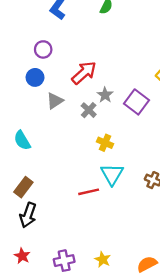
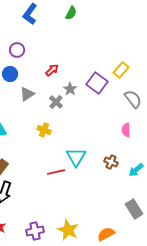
red arrow: (84, 73) -> (52, 70), size x0.6
purple square: (136, 102) -> (97, 83), moved
yellow cross: (105, 143) -> (44, 130), moved
yellow star: (103, 259) -> (68, 230), size x1.5

